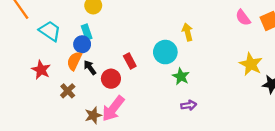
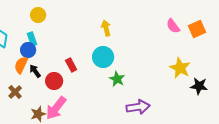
yellow arrow: (188, 32) -> (106, 28), moved
purple arrow: (189, 105) -> (138, 107), moved, size x1.6

